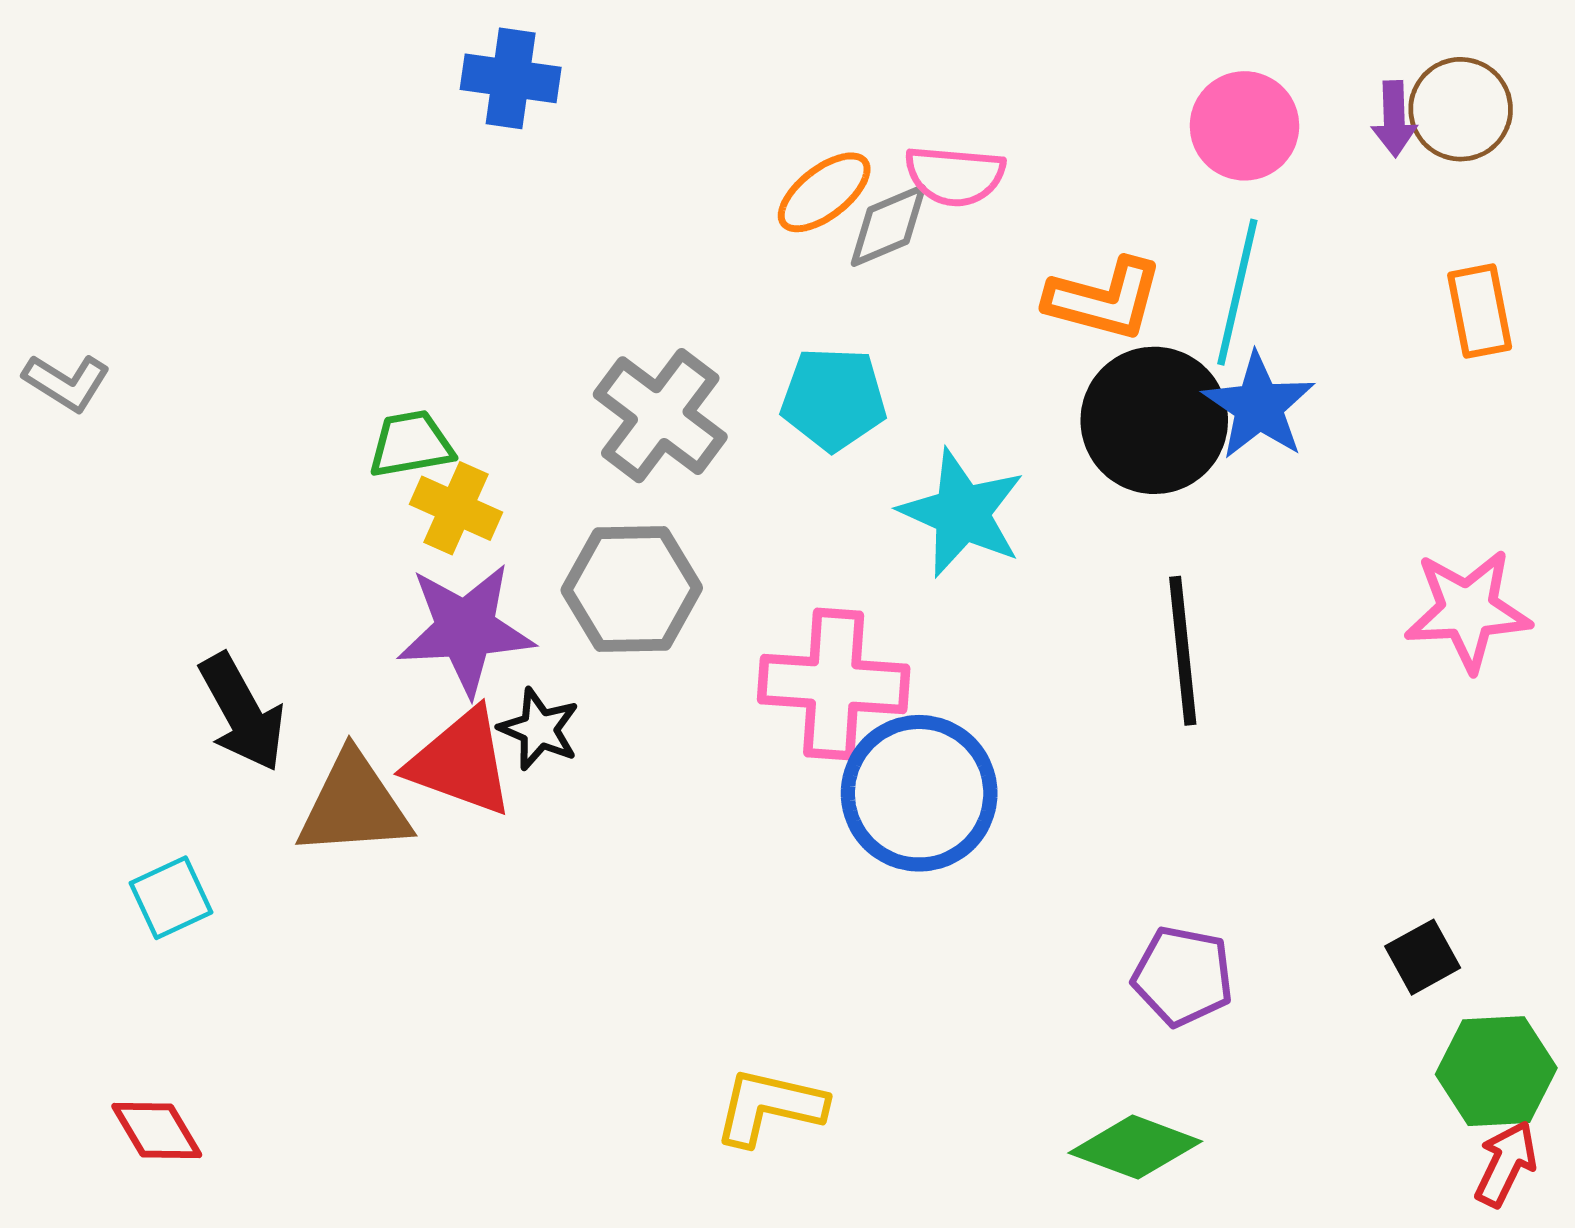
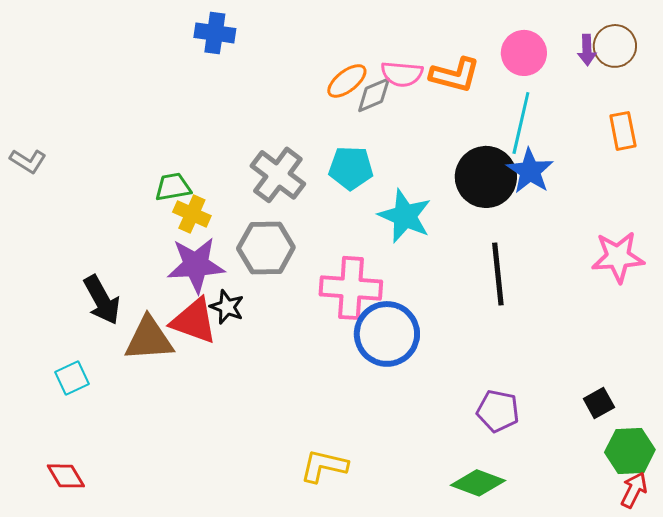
orange L-shape: (1104, 299) -> (455, 75), moved

